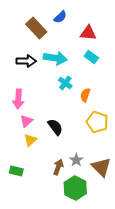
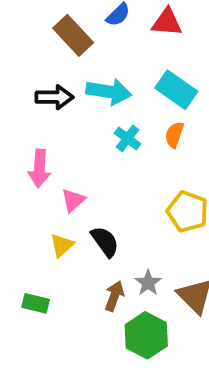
red triangle: (88, 33) -> (167, 22), moved
cyan rectangle: (91, 57) -> (176, 90), size x1.5
orange semicircle: (85, 95) -> (174, 135), moved
pink triangle: (26, 121) -> (73, 200), moved
black semicircle: (55, 127) -> (105, 242), moved

